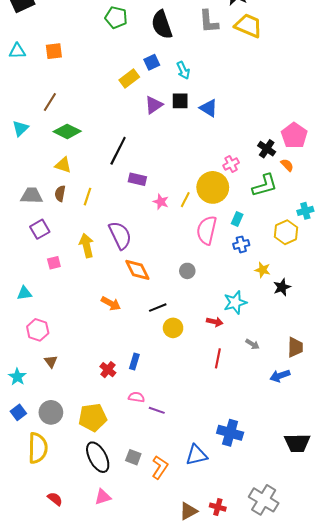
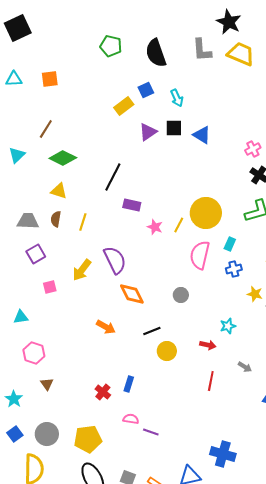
pink cross: (231, 164) -> (253, 149), moved
yellow arrow: (87, 245) -> (82, 270), turned -130
cyan star: (235, 302) -> (228, 326), size x0.7

